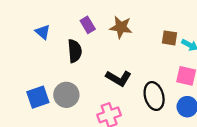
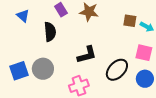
black L-shape: (119, 78) -> (87, 55), turned -45
black ellipse: (154, 96) -> (117, 70), turned 60

